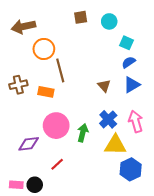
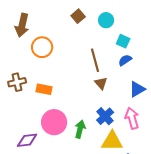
brown square: (81, 17) -> (78, 16), turned -32
brown arrow: (23, 27) -> (22, 25), turned -65
brown line: (60, 70) -> (95, 60), moved
blue triangle: (132, 85) -> (137, 89), moved

